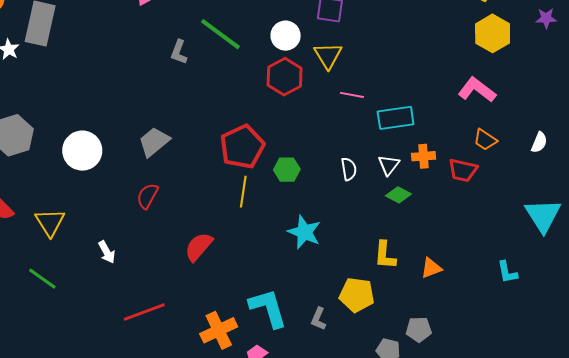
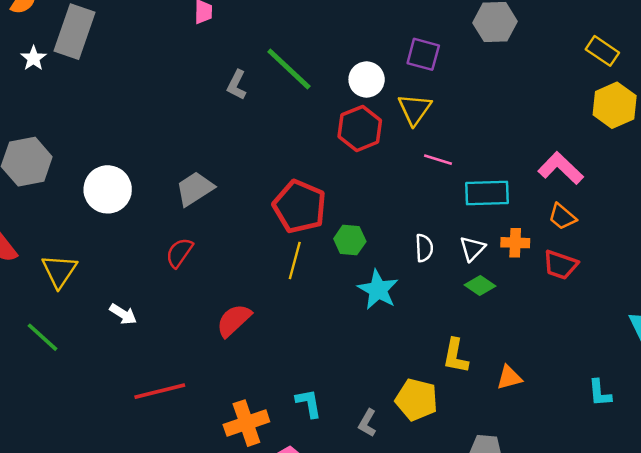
pink L-shape: (477, 90) -> (561, 168), moved
orange trapezoid: (485, 140) -> (562, 217), moved
red pentagon: (242, 147) -> (300, 207), turned -30
cyan star: (304, 232) -> (378, 290), moved
white arrow: (107, 252) -> (123, 314), turned -35
cyan L-shape: (268, 308) -> (309, 403), size x0.6

